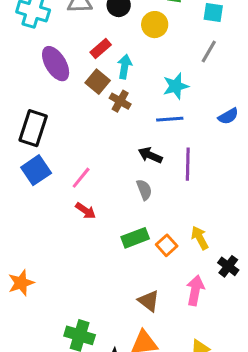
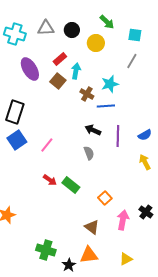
brown cross: (120, 101) -> (87, 94), moved
blue semicircle: (228, 116) -> (145, 135), moved
red arrow: (86, 211) -> (50, 180), moved
green rectangle: (135, 238) -> (71, 185), moved, turned 60
yellow arrow: (200, 238) -> (145, 162), moved
orange square: (167, 245) -> (105, 198), moved
black cross: (228, 266) -> (146, 212), moved

